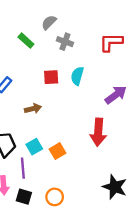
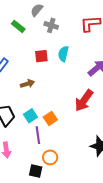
red arrow: (98, 132) -> (84, 100), turned 35
purple line: (23, 168) -> (38, 135), moved
black square: (24, 197) -> (36, 171), moved

